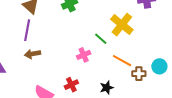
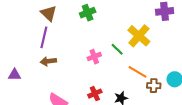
pink cross: (84, 55) -> (94, 57), moved
red cross: (71, 85) -> (95, 94), moved

